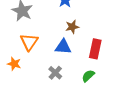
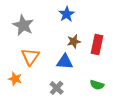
red rectangle: (95, 49) -> (97, 44), moved
green semicircle: (88, 76) -> (97, 85), moved, turned -120

